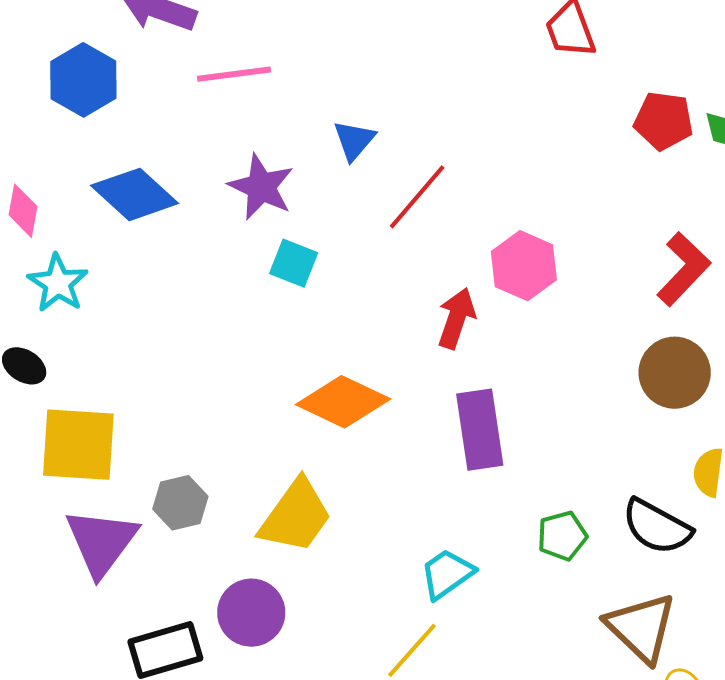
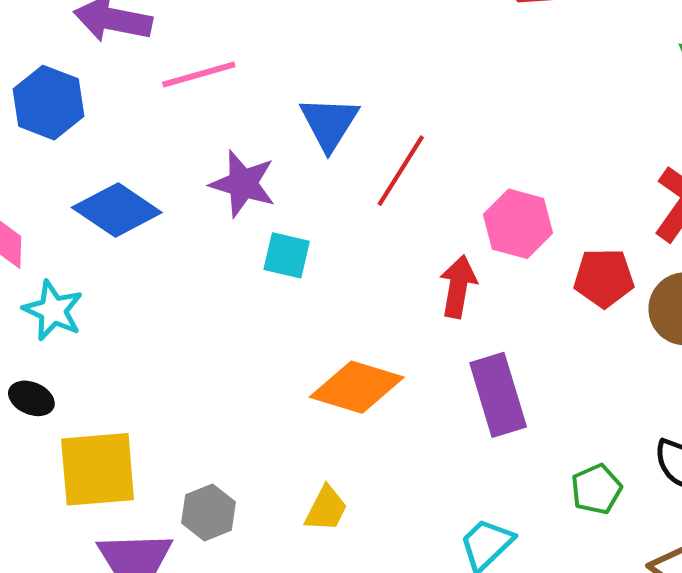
red pentagon: (664, 121) -> (604, 278), moved
blue triangle: (354, 140) -> (329, 123), size x1.4
yellow trapezoid: (296, 516) -> (326, 509), size x0.6

